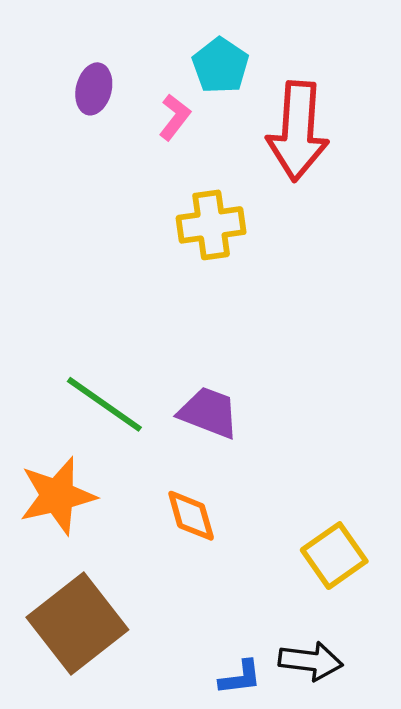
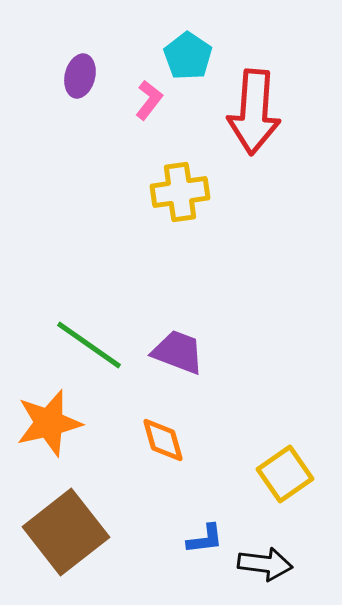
blue L-shape: (240, 677) -> (205, 539), moved

